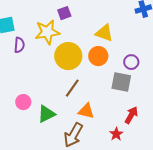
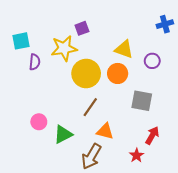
purple circle: (131, 62) -> (152, 61), moved

